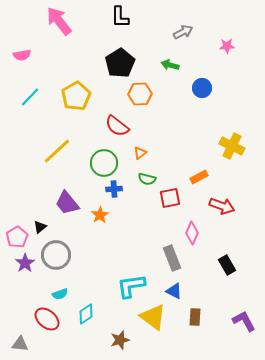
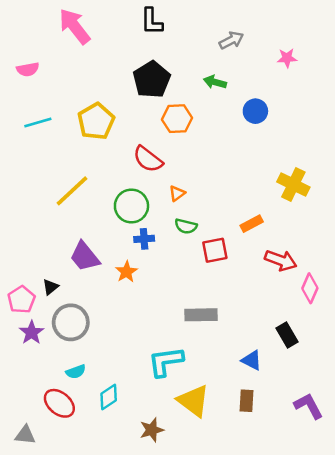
cyan line: (30, 97) -> (38, 123), turned 30
pink diamond: (192, 233) -> (310, 288), moved
gray rectangle: (172, 258) -> (201, 315), moved, turned -70
blue triangle: (174, 291) -> (252, 360), moved

